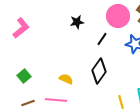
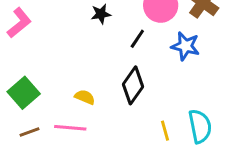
green square: (24, 76) -> (24, 93), size x1.5

